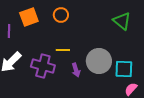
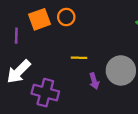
orange circle: (61, 15) -> (66, 17), moved
purple cross: (43, 66) -> (45, 93), moved

